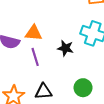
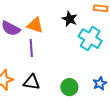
black star: (65, 48) -> (70, 19), moved

